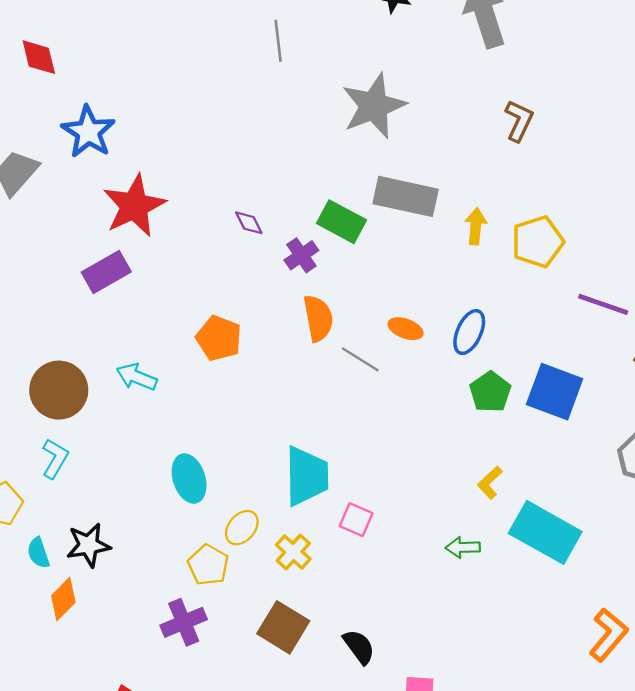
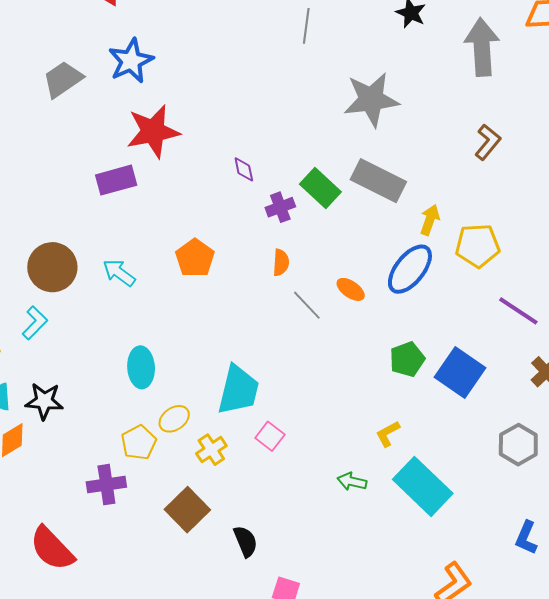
orange semicircle: (318, 318) -> (281, 262), size x0.7
blue ellipse: (469, 332) -> (410, 269), moved, size x1.4

